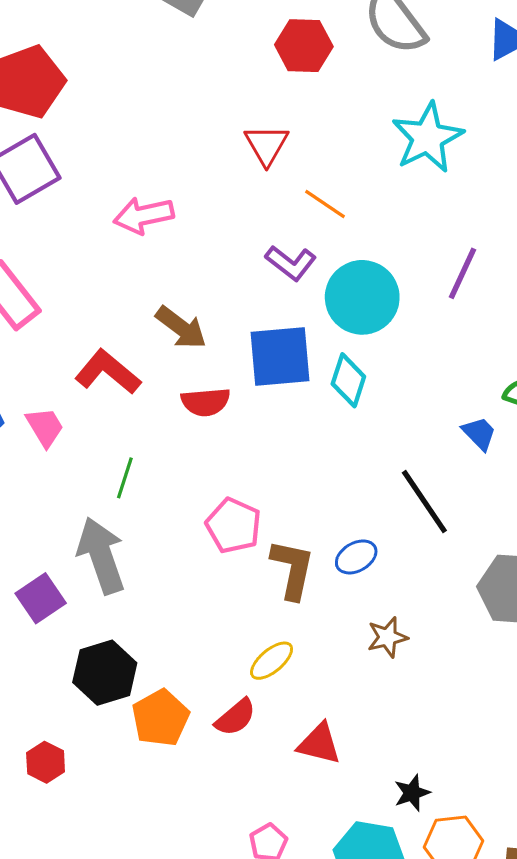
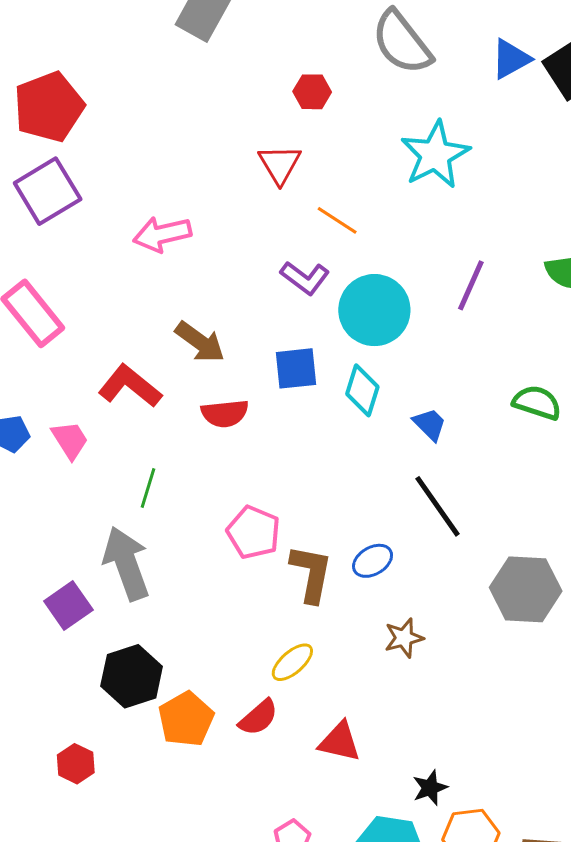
red hexagon: (304, 46) -> (312, 92), moved, size x0.7
blue square: (280, 357) -> (296, 368), size x0.7
blue trapezoid: (479, 433) -> (430, 424), moved

